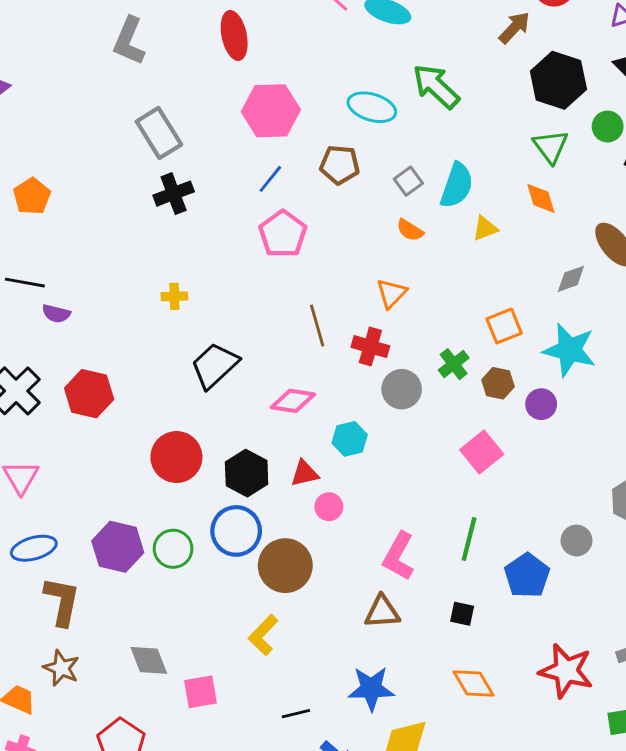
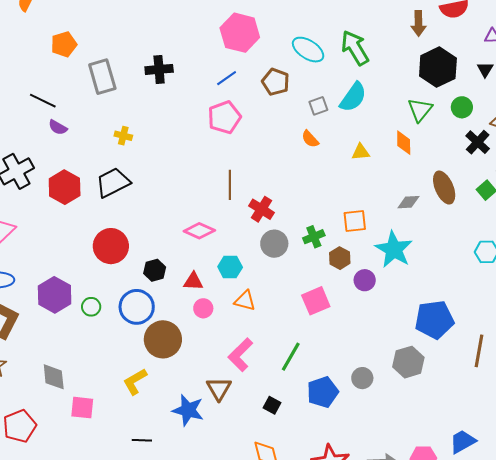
brown arrow: (514, 28) -> (418, 23), turned 120
gray rectangle: (159, 133) -> (102, 77), moved
cyan semicircle: (457, 185) -> (353, 97), moved
orange triangle: (391, 293) -> (245, 301), moved, turned 45
yellow cross: (174, 296) -> (123, 136), moved
black trapezoid: (215, 365) -> (113, 183), moved
black hexagon: (247, 473) -> (155, 270), size x0.7
green circle: (173, 549) -> (91, 307), size x0.7
brown triangle: (382, 612) -> (219, 389), turned 48
blue star: (371, 689) -> (188, 410), moved

